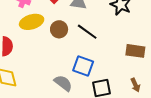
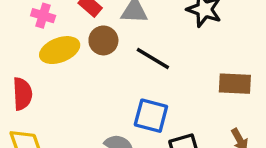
brown circle: (59, 29) -> (103, 40), moved

